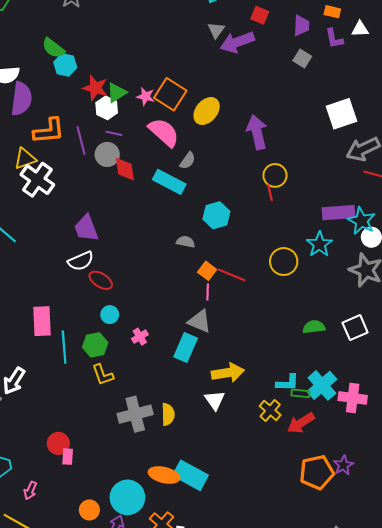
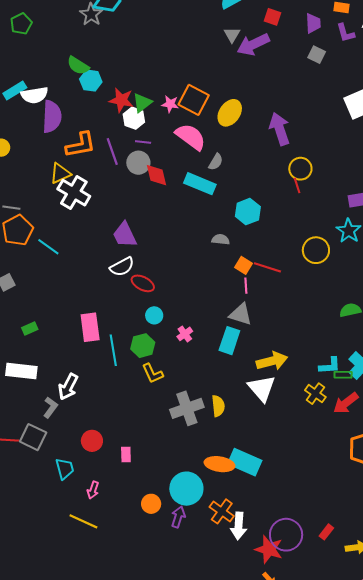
white triangle: (215, 400) -> (262, 388), size x1.4
red circle: (58, 443) -> (92, 441), moved

